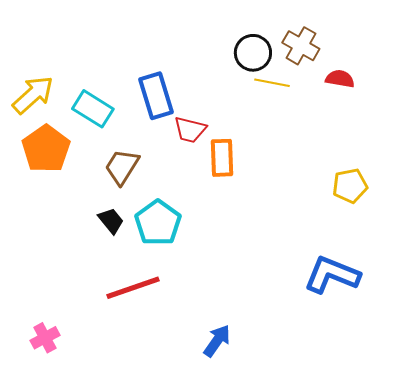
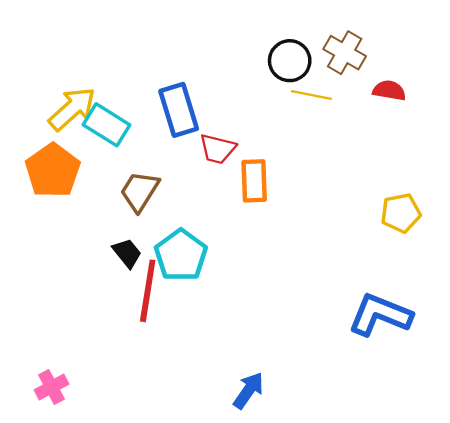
yellow arrow: (33, 95) -> (72, 109), moved
red line: (133, 288) -> (148, 291), moved, turned -62

